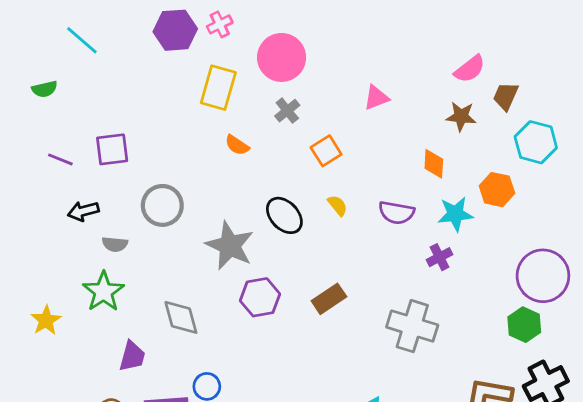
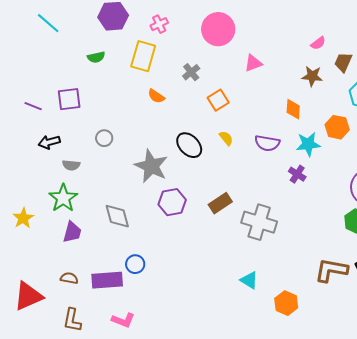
pink cross: (220, 24) -> (159, 24), moved
pink circle: (282, 57) -> (218, 29), moved
pink semicircle: (470, 69) -> (318, 43), size x0.7
green semicircle: (45, 89) -> (96, 57), moved
gray circle: (162, 205) -> (104, 138), size x0.6
purple cross: (440, 257) -> (297, 174), turned -30
gray cross: (412, 326) -> (259, 222), moved
purple trapezoid: (132, 356) -> (72, 232), moved

